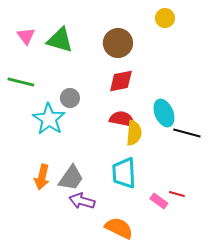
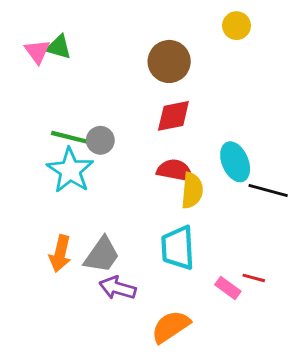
green triangle: (60, 40) -> (59, 47), moved, size x0.7
green line: (21, 82) -> (70, 137), moved
orange semicircle: (119, 228) -> (171, 327), turned -60

